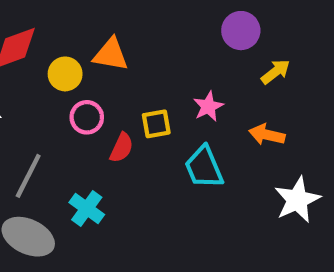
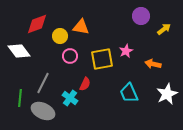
yellow arrow: (276, 72) -> (164, 29), moved
yellow square: (156, 124) -> (102, 59), size x1.6
red semicircle: (122, 148) -> (85, 84), moved
cyan trapezoid: (204, 167) -> (129, 93), moved

